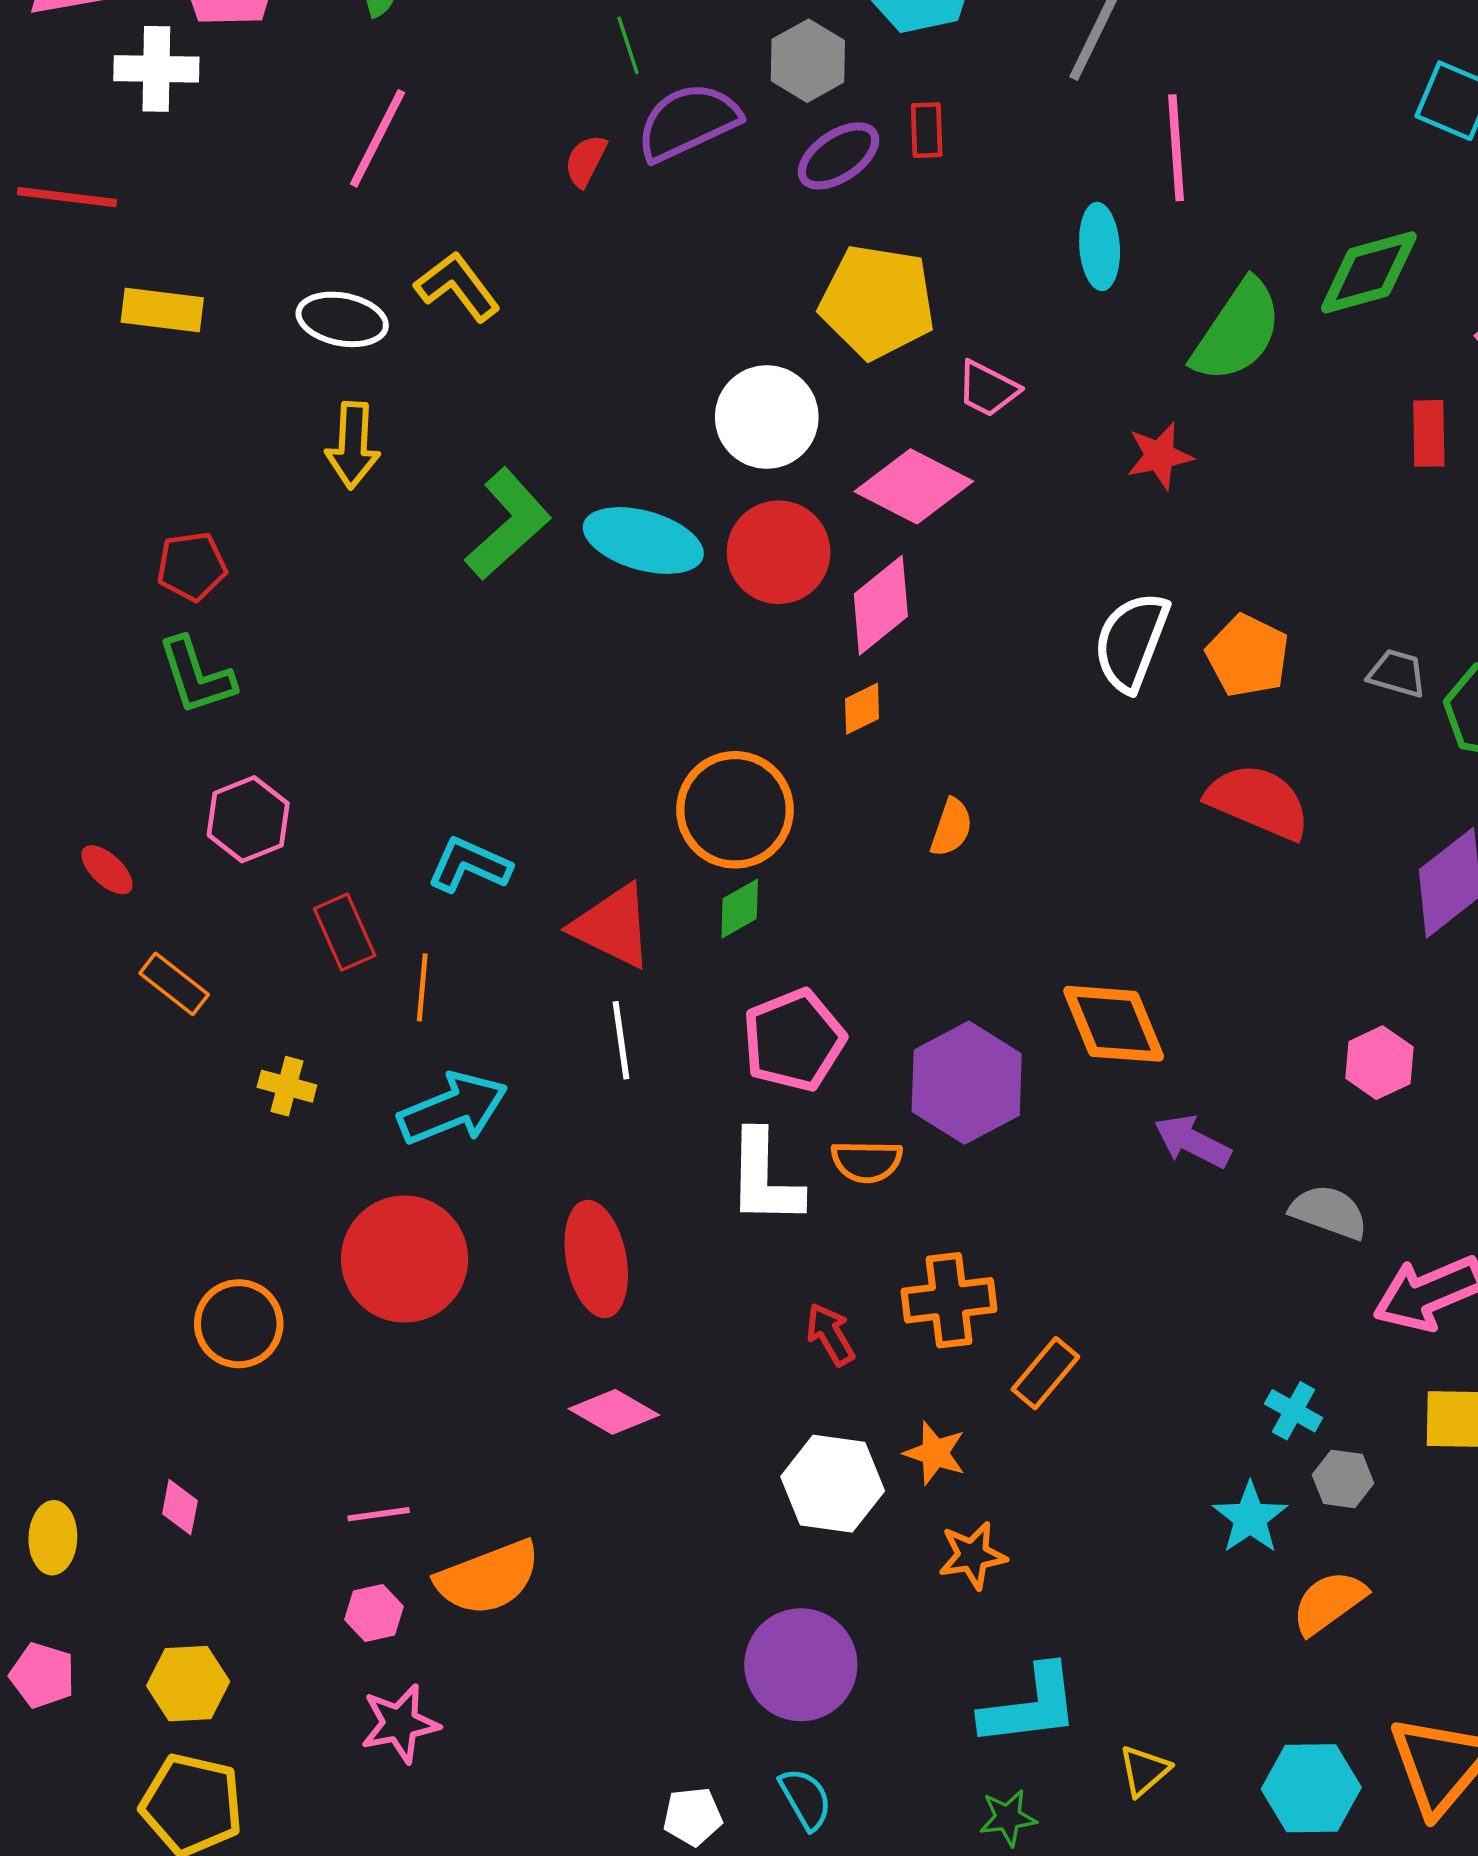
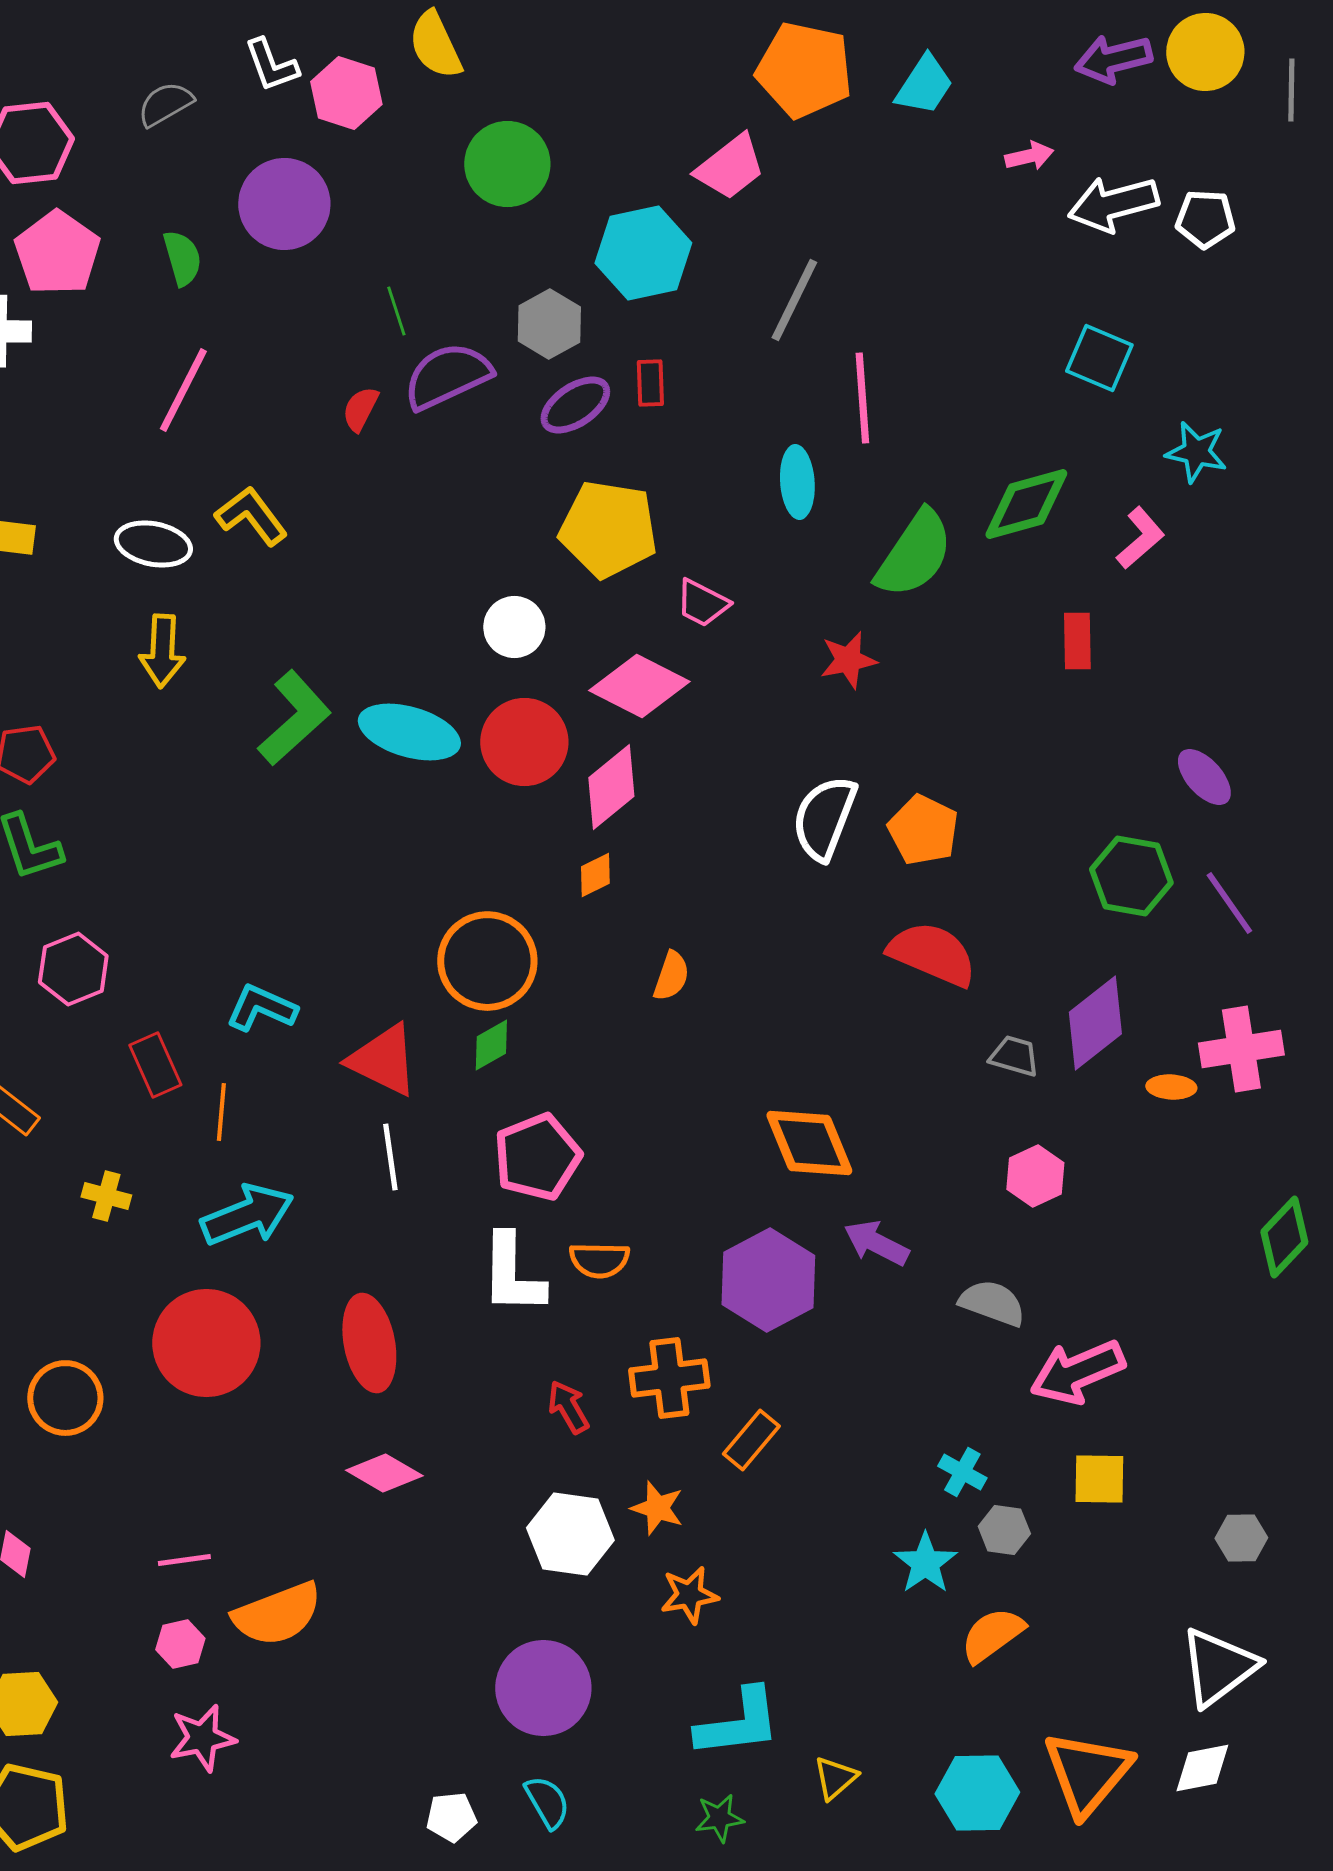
white circle: (767, 417) -> (514, 627), size x0.7
gray trapezoid: (1397, 673) -> (1014, 1056), moved
purple hexagon: (967, 1083) -> (768, 1280), moved

